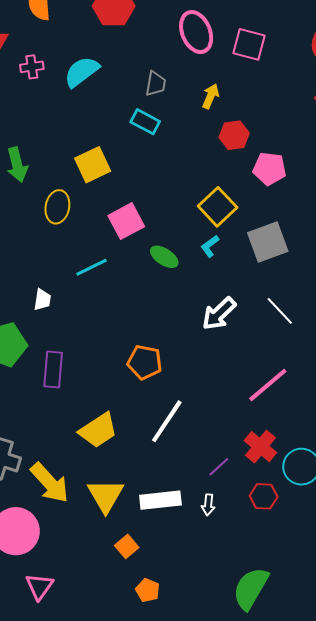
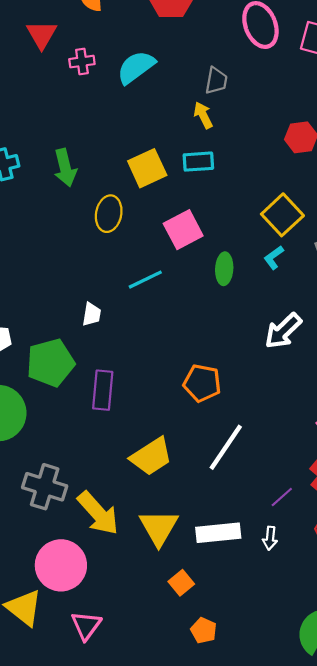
yellow arrow: (211, 96) -> (203, 115), moved, turned -50
cyan rectangle: (145, 122) -> (198, 162), moved, turned -32
green ellipse: (164, 257) -> (224, 269), turned 60

